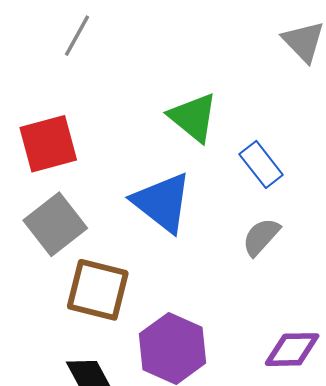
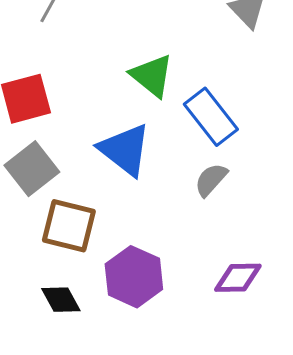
blue rectangle: (261, 164) -> (211, 117), size x1.4

